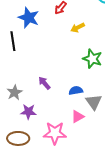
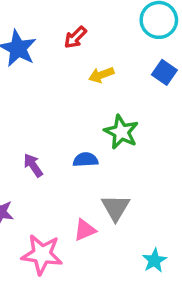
blue semicircle: (76, 91) -> (86, 160), moved

